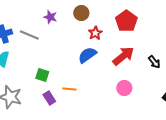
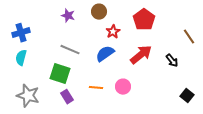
gray line: (29, 35) -> (70, 50), moved
green square: (42, 75) -> (60, 74), size x1.5
pink circle: (124, 88) -> (123, 87), moved
orange line: (69, 89) -> (96, 88), moved

